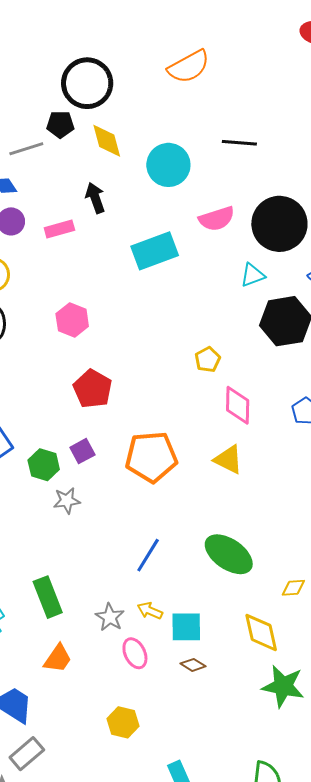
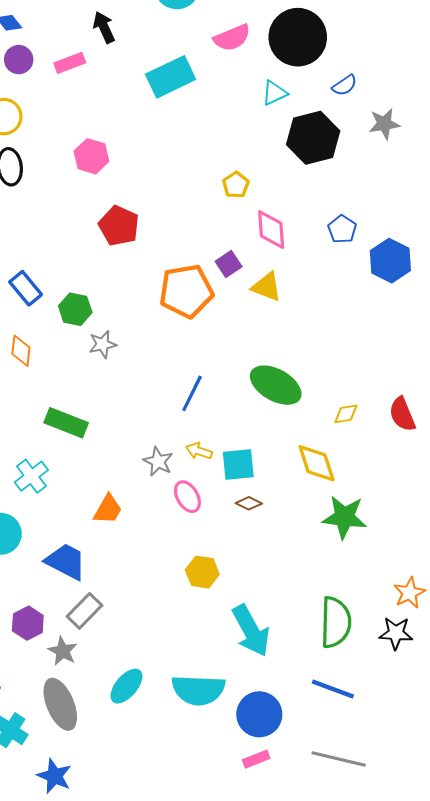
purple square: (82, 451) -> (229, 264), moved
green rectangle: (48, 597) -> (66, 423), moved, turned -42
yellow hexagon: (123, 722) -> (202, 572), moved

